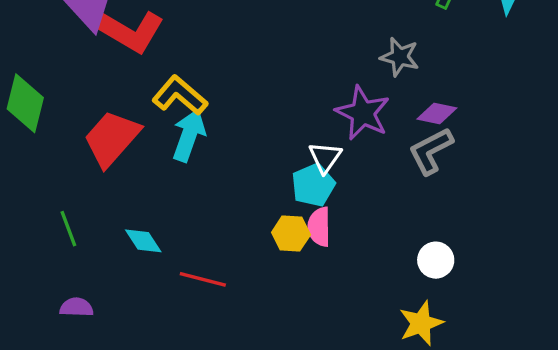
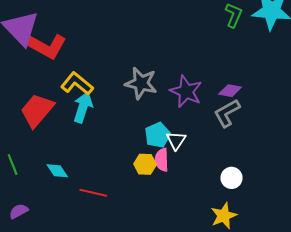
gray star: (400, 57) -> (141, 83), moved, size x1.4
white triangle: (325, 157) -> (176, 140), moved
purple semicircle: (77, 307) -> (19, 211), turned -30

